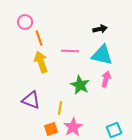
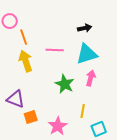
cyan triangle: (102, 55) -> (87, 54), turned -30
yellow line: (60, 108) -> (83, 111), moved
orange square: (51, 129) -> (31, 117), moved

